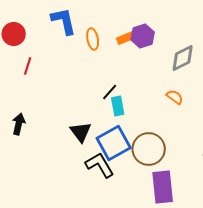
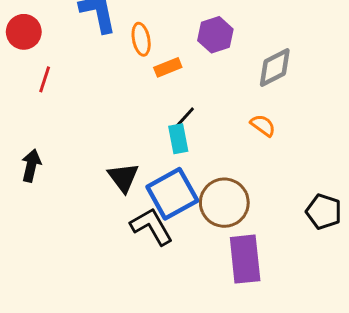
orange rectangle: (126, 38) -> (168, 67), moved
black line: (110, 92) -> (184, 118), moved

